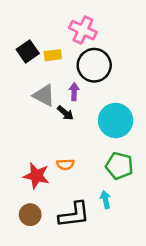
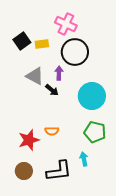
red star: (36, 176) -> (29, 140), turned -30

